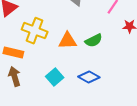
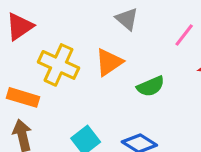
orange triangle: (68, 41) -> (109, 62), moved, turned -36

